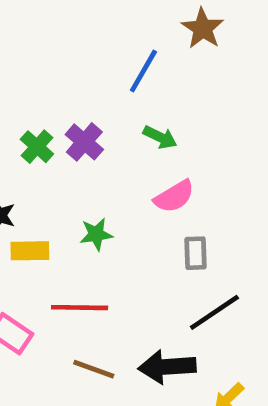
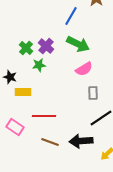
green arrow: (160, 137) -> (78, 44), size x1.6
green star: (96, 234) -> (39, 65), moved

